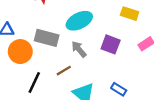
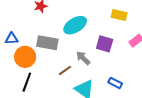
gray arrow: (79, 49) -> (83, 58), moved
black line: (34, 83) -> (27, 82), moved

